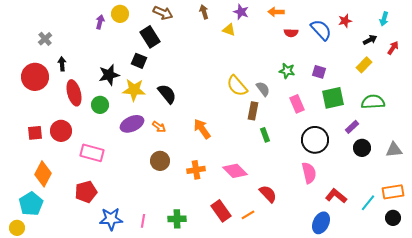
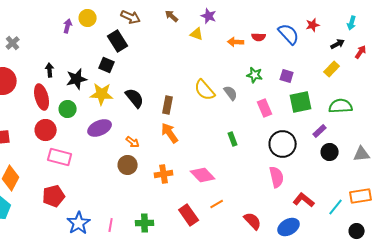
brown arrow: (204, 12) -> (172, 16), turned -32
orange arrow: (276, 12) -> (236, 42), moved
black arrow: (62, 64) -> (50, 70), moved
brown rectangle: (253, 111) -> (168, 105), moved
orange arrow: (159, 127) -> (133, 142), moved
red circle: (61, 131) -> (46, 130), moved
red semicircle: (268, 194) -> (253, 221), moved
orange line: (248, 215) -> (217, 204), moved
black circle: (393, 218) -> (357, 231), moved
blue star: (111, 219) -> (79, 223), turned -30
blue ellipse: (321, 223) -> (289, 227), turned 35

